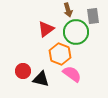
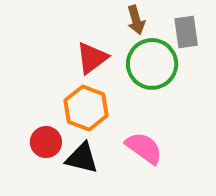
orange hexagon: (60, 54) -> (86, 108), moved

